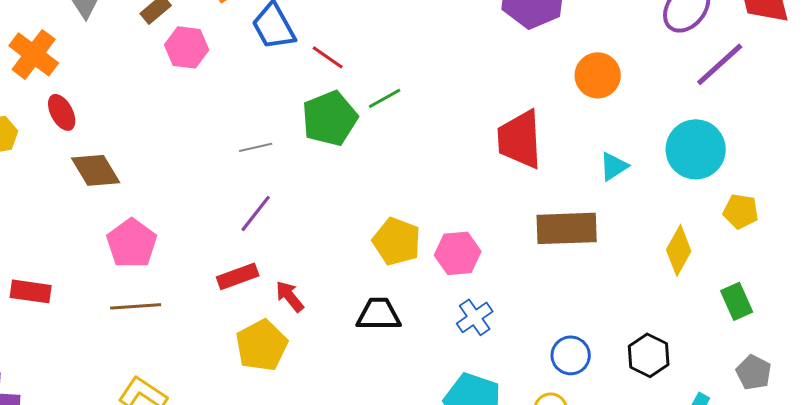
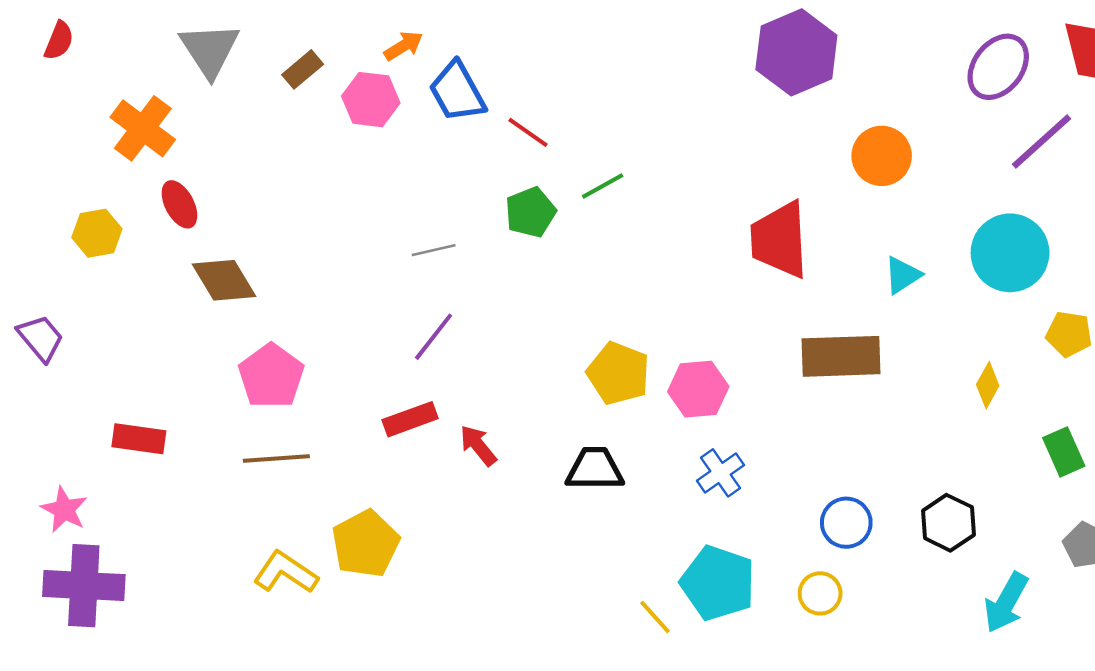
pink hexagon: (187, 47) -> (371, 100), moved
green pentagon: (330, 118) -> (531, 212), size x0.7
yellow diamond: (679, 250) -> (988, 385), size x0.7
yellow pentagon: (262, 345) -> (365, 544), moved

